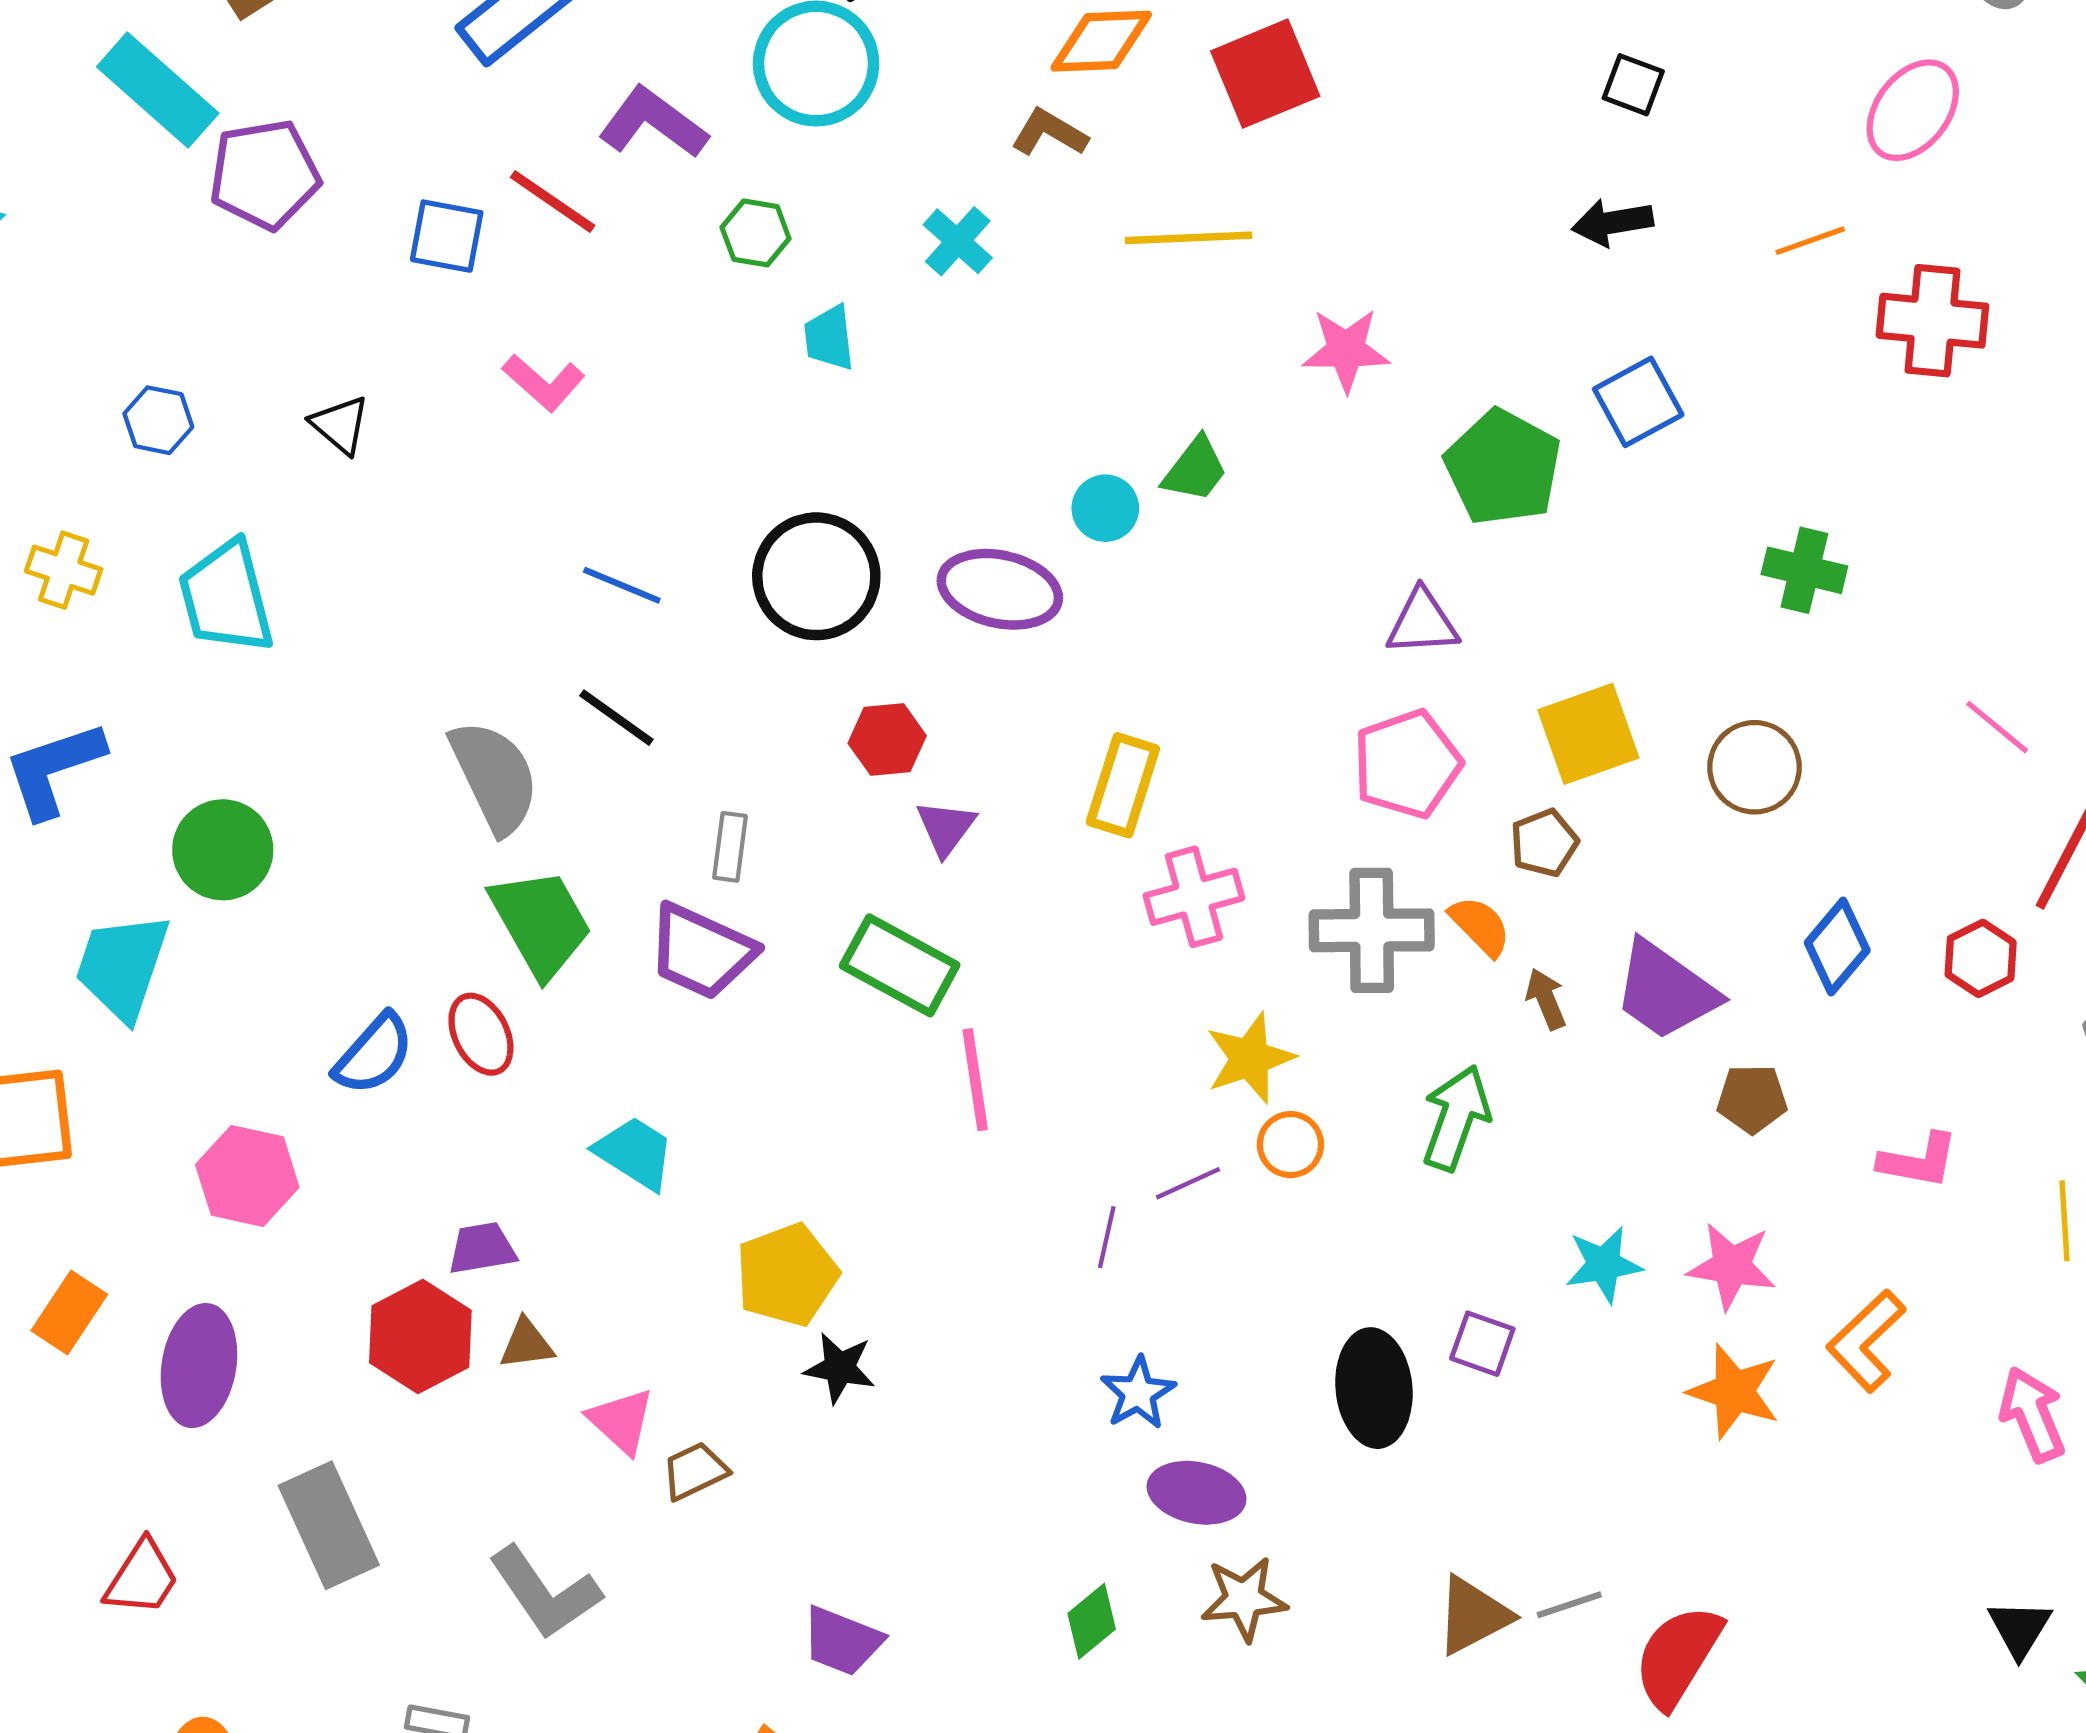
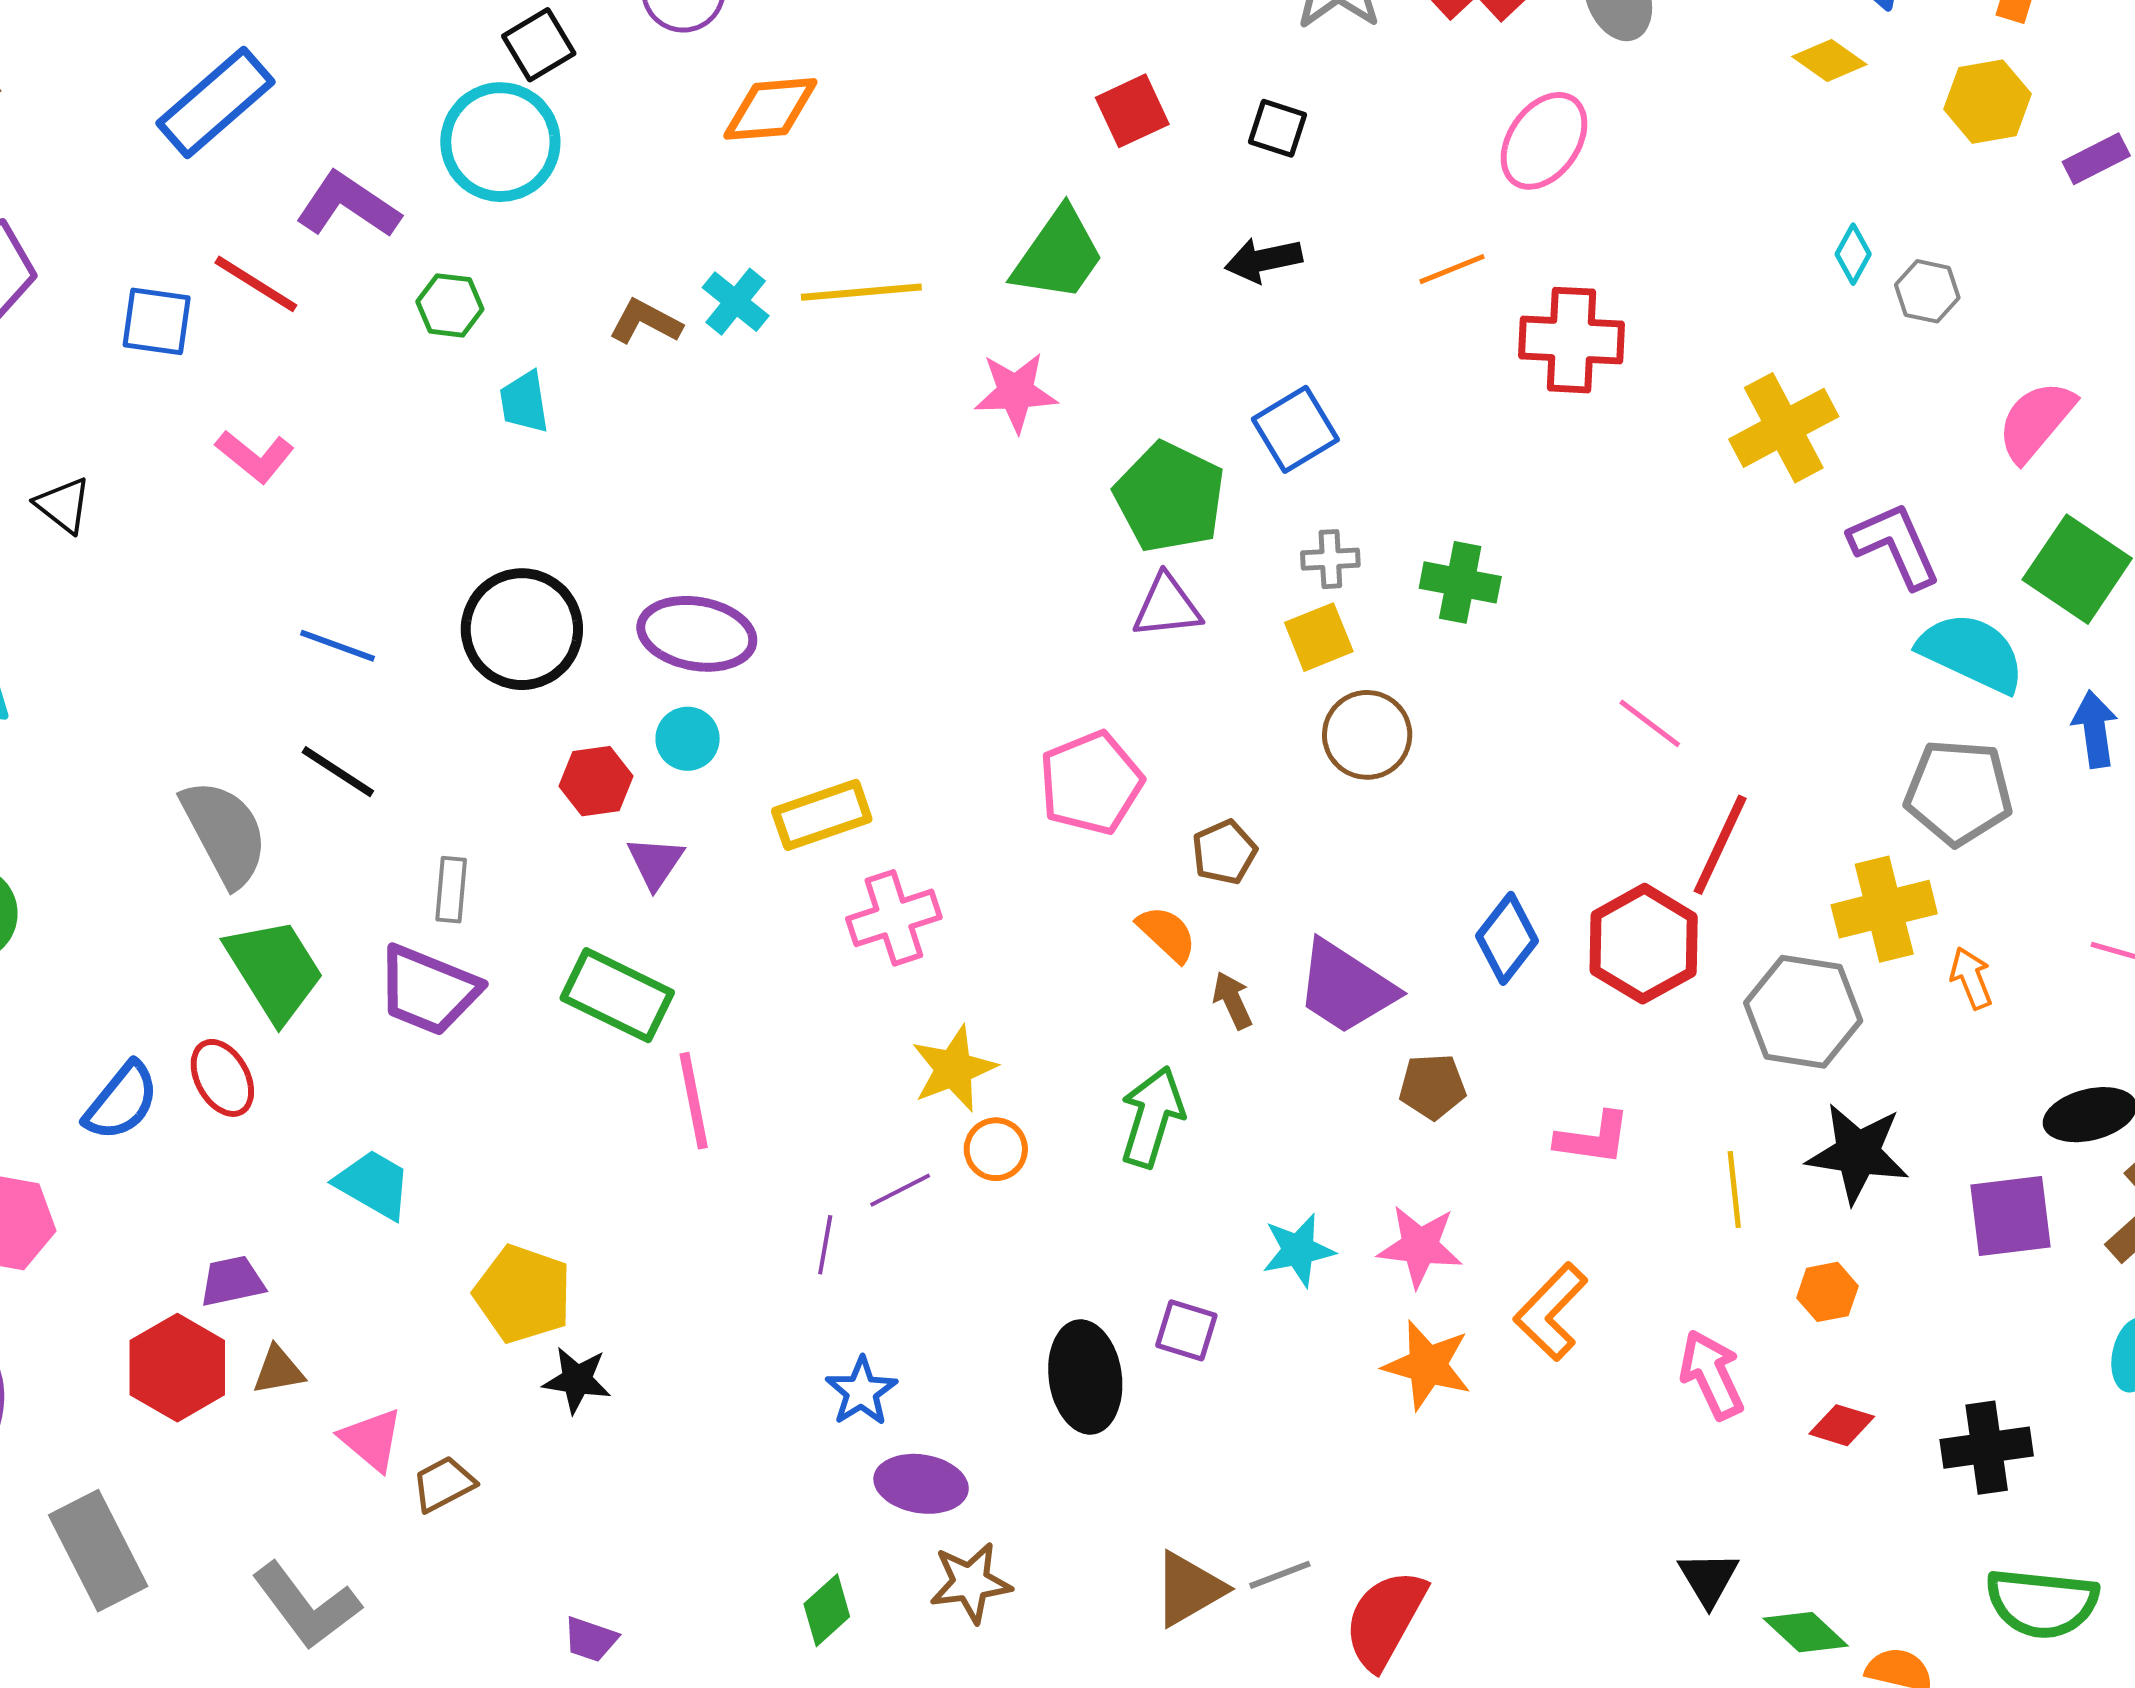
red square: (1265, 74) -> (1132, 111), moved, size x0.7
brown L-shape: (1049, 133) -> (645, 322), moved
cyan cross: (958, 241) -> (736, 302), moved
green trapezoid: (1195, 469) -> (1058, 255), moved, size x1.5
cyan circle: (1105, 508) -> (688, 739), moved
purple triangle: (1422, 622) -> (1167, 606), moved
yellow square: (1588, 734) -> (1319, 637), moved, size x0.7
brown circle: (1755, 767) -> (1367, 735), moved
yellow rectangle: (1123, 785) -> (822, 815), turned 56
gray cross: (1372, 930) -> (1330, 559), moved, size x0.5
red hexagon: (1981, 958) -> (1644, 944), size x1.6
yellow pentagon: (787, 1275) -> (523, 1294), turned -30
purple trapezoid: (842, 1641) -> (591, 1639), size x0.7

